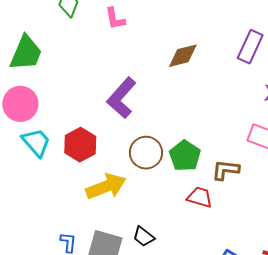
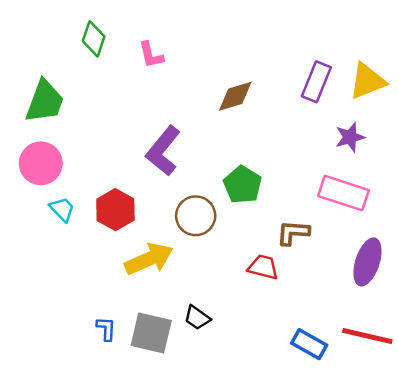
cyan trapezoid: (36, 142) -> (62, 209), size x0.7
green pentagon: (185, 156) -> (243, 185), moved

